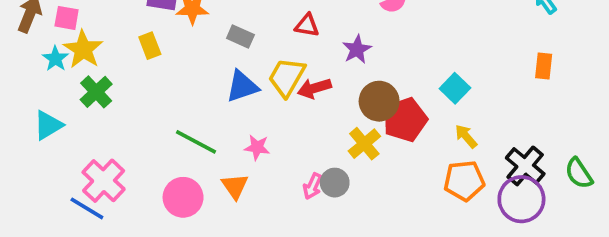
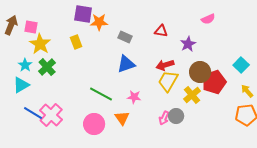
cyan star: (55, 59) -> (25, 65), moved
yellow trapezoid: (287, 77) -> (168, 81), moved
blue line: (87, 208) -> (33, 113), moved

